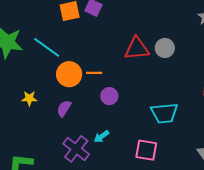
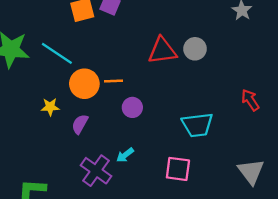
yellow star: (29, 98) -> (50, 107), moved

